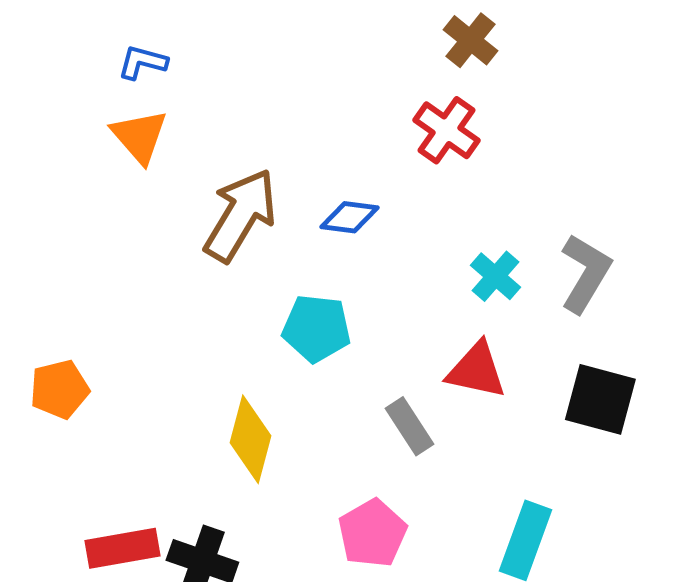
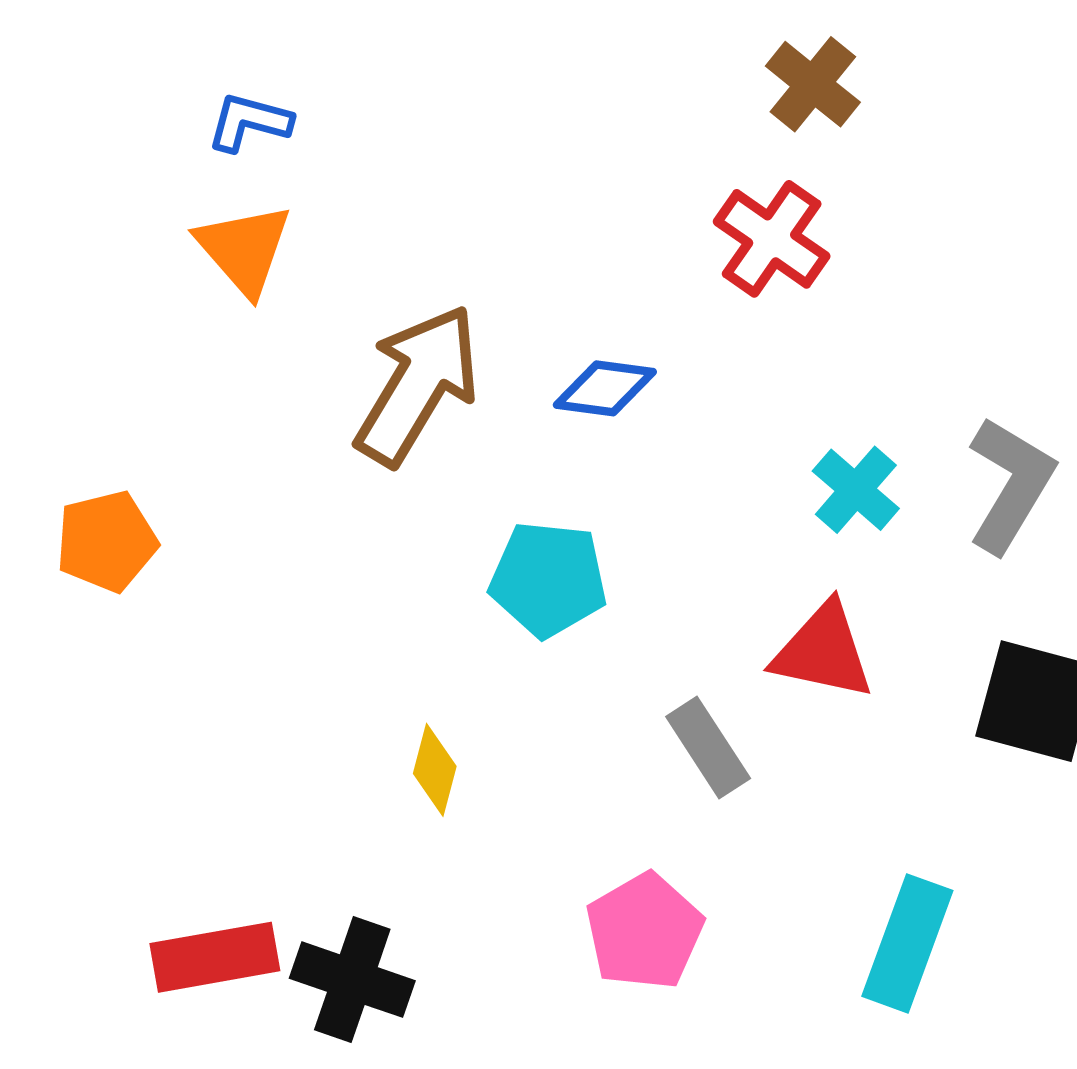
orange pentagon: (59, 389) -> (107, 541), moved
yellow diamond: (250, 439) -> (435, 770), size x0.6

